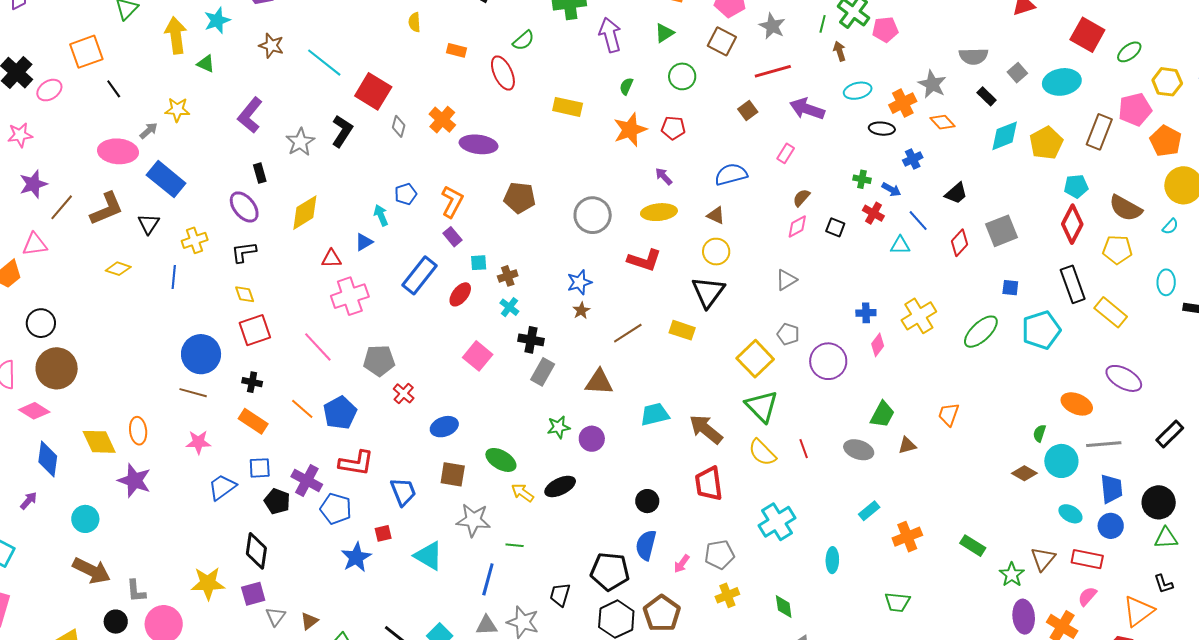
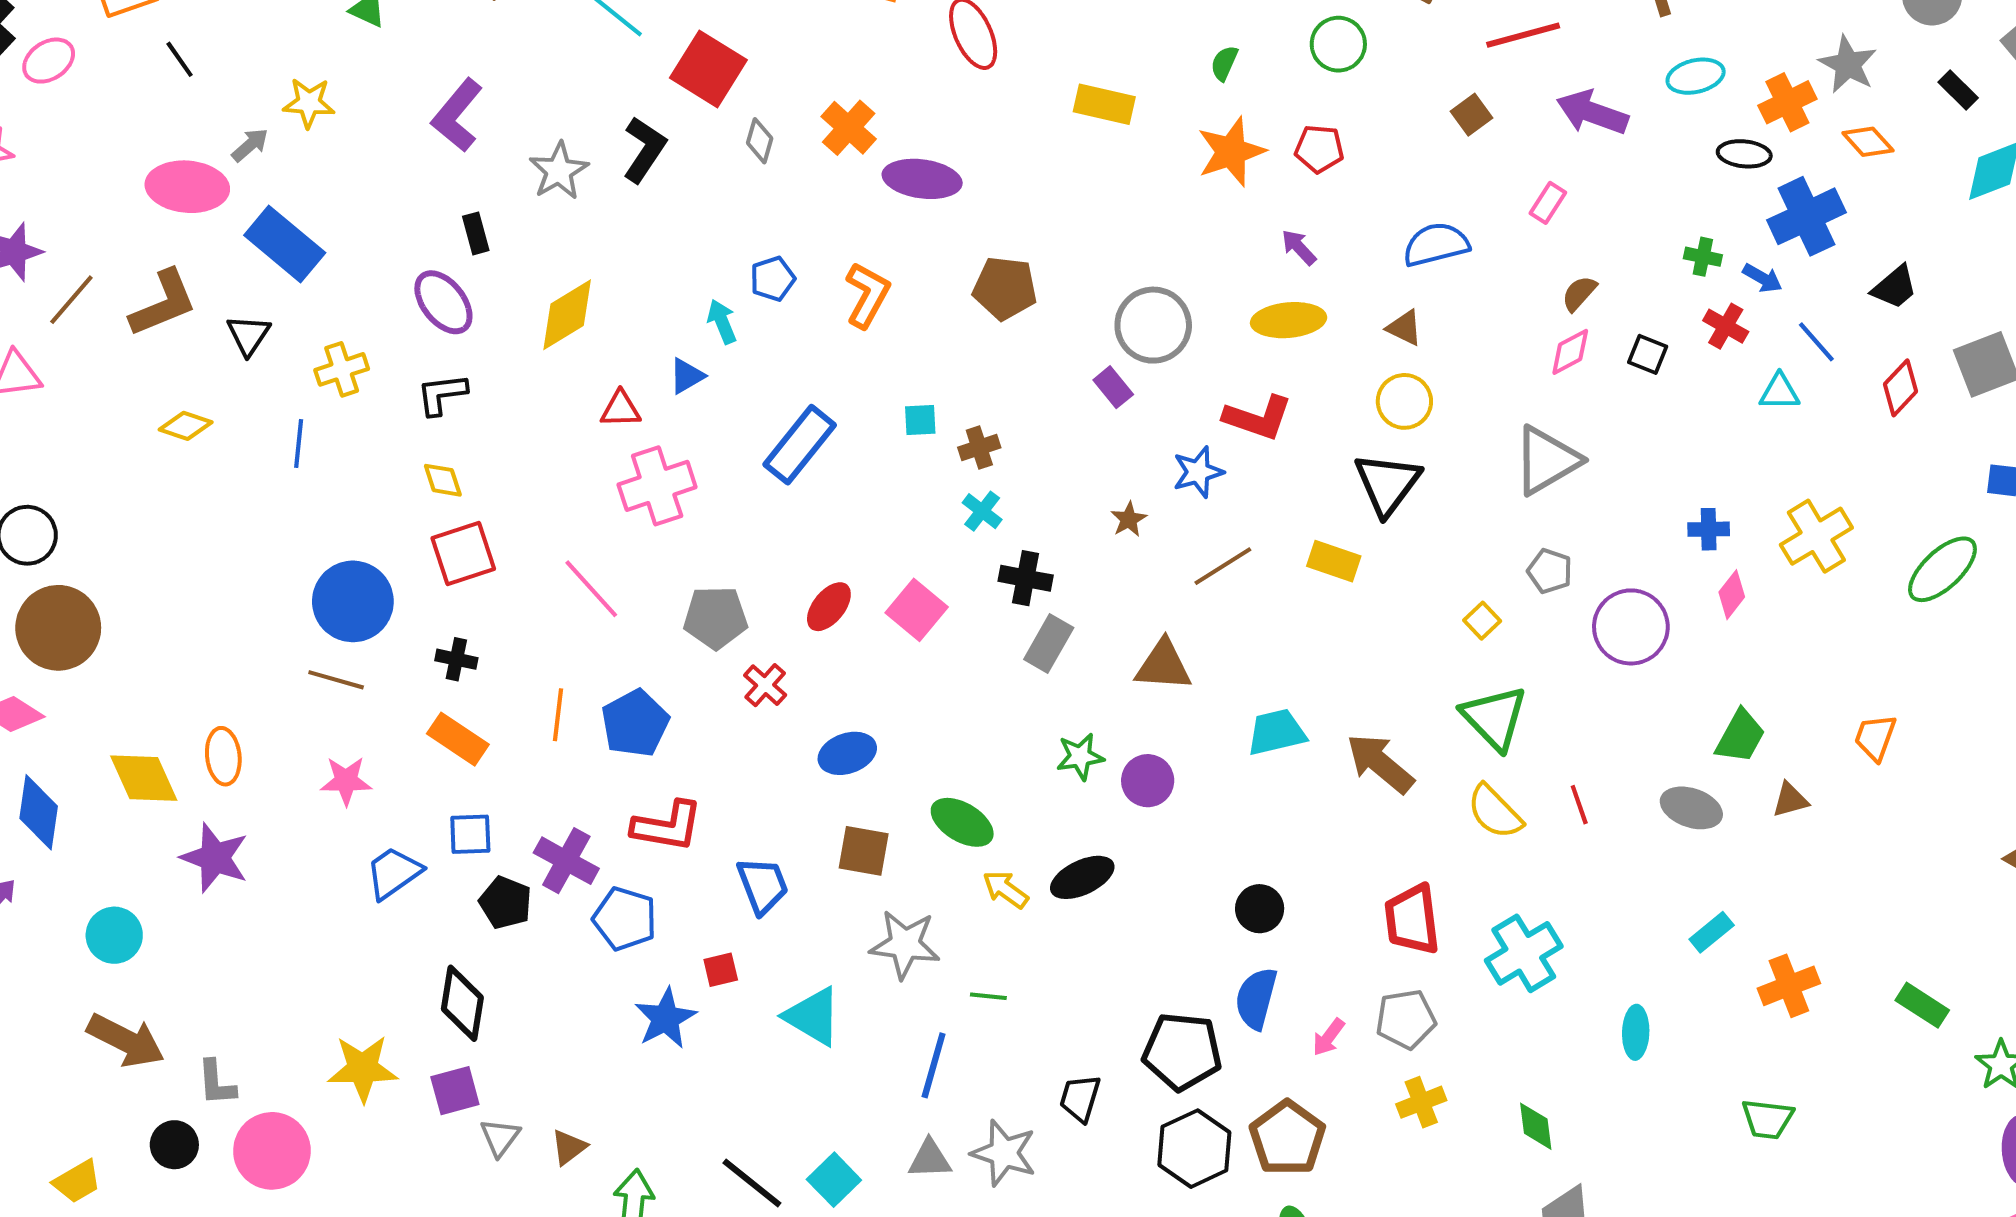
blue cross: (913, 159) -> (1806, 216), size x1.8
purple rectangle: (453, 237) -> (1113, 387), moved
gray triangle: (786, 280) -> (1547, 460), size x1.6
blue star: (579, 282) -> (1198, 472), moved
red ellipse: (460, 294) -> (829, 607), moved
yellow square: (755, 359) -> (1482, 621), size x0.5
orange line: (302, 409) -> (558, 715), turned 55
red trapezoid: (709, 484) -> (1412, 919), moved

